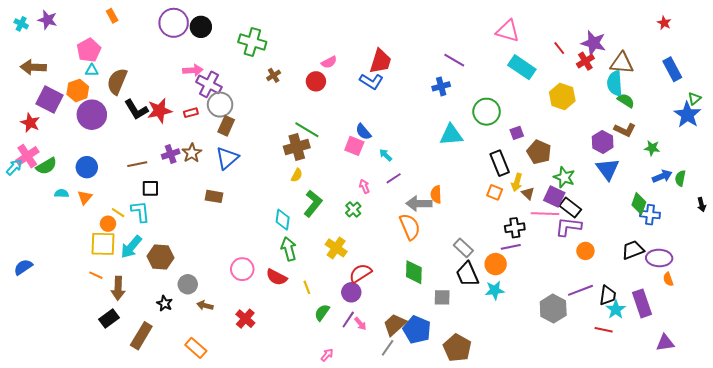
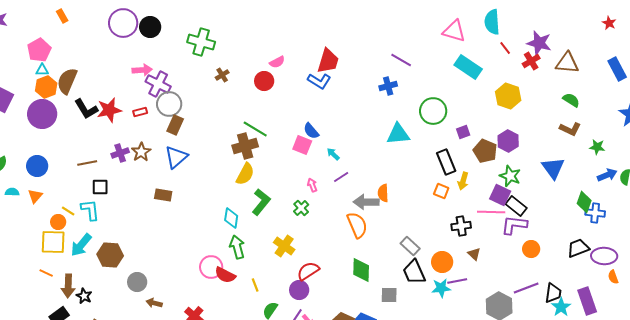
cyan semicircle: (615, 83) -> (492, 22), moved
orange hexagon: (78, 90) -> (46, 87), moved
purple hexagon: (603, 142) -> (508, 141), moved
yellow semicircle: (297, 175) -> (245, 174), size x1.6
brown triangle: (528, 193) -> (474, 254), moved
purple line: (511, 247) -> (457, 281), moved
pink circle: (242, 269) -> (211, 267), moved
black star: (165, 303) -> (84, 296), moved

